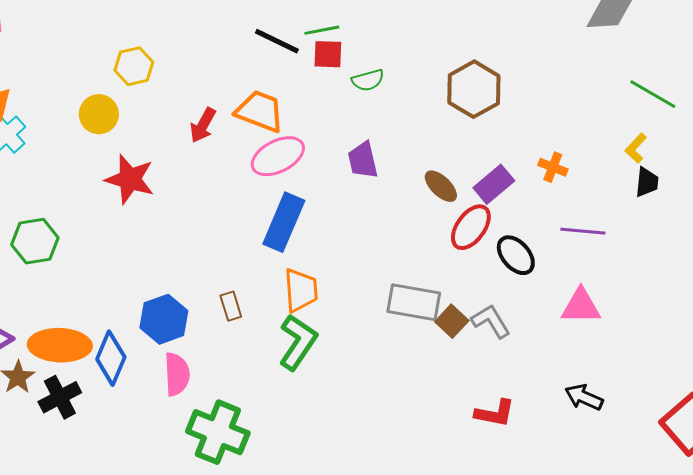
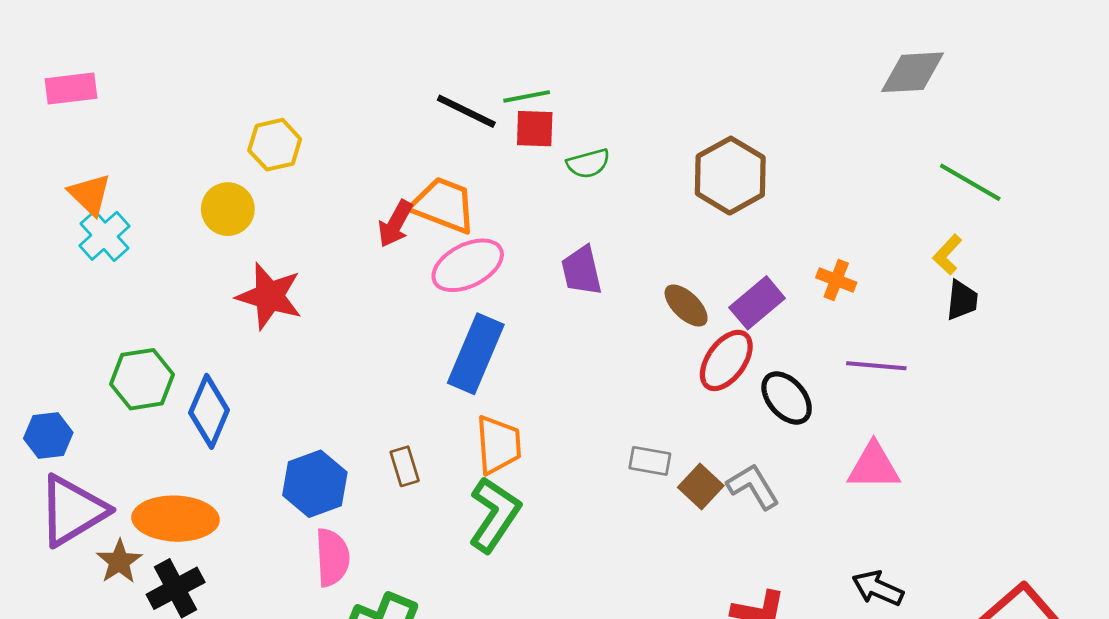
red arrow: (203, 125) -> (395, 224), moved
gray rectangle: (414, 302) -> (650, 461), size x0.6
blue diamond: (111, 358) -> (209, 411), moved

